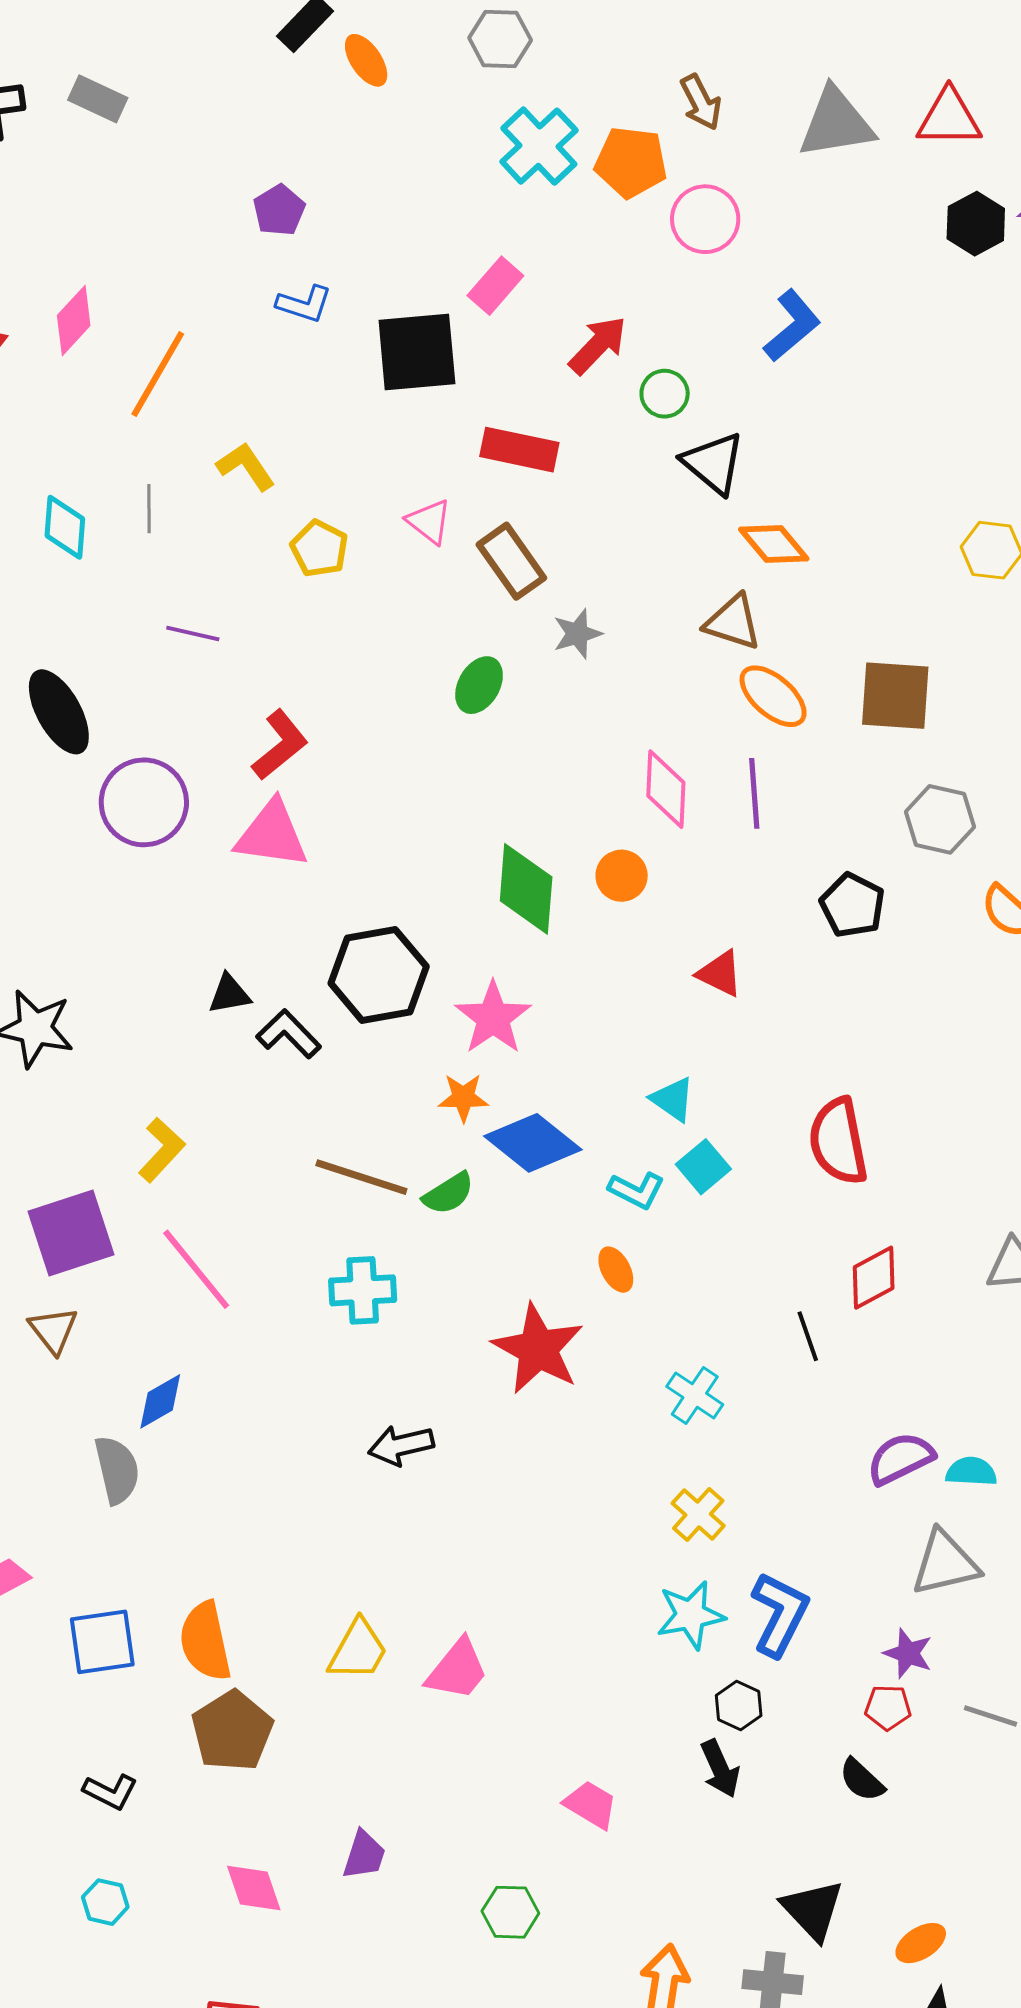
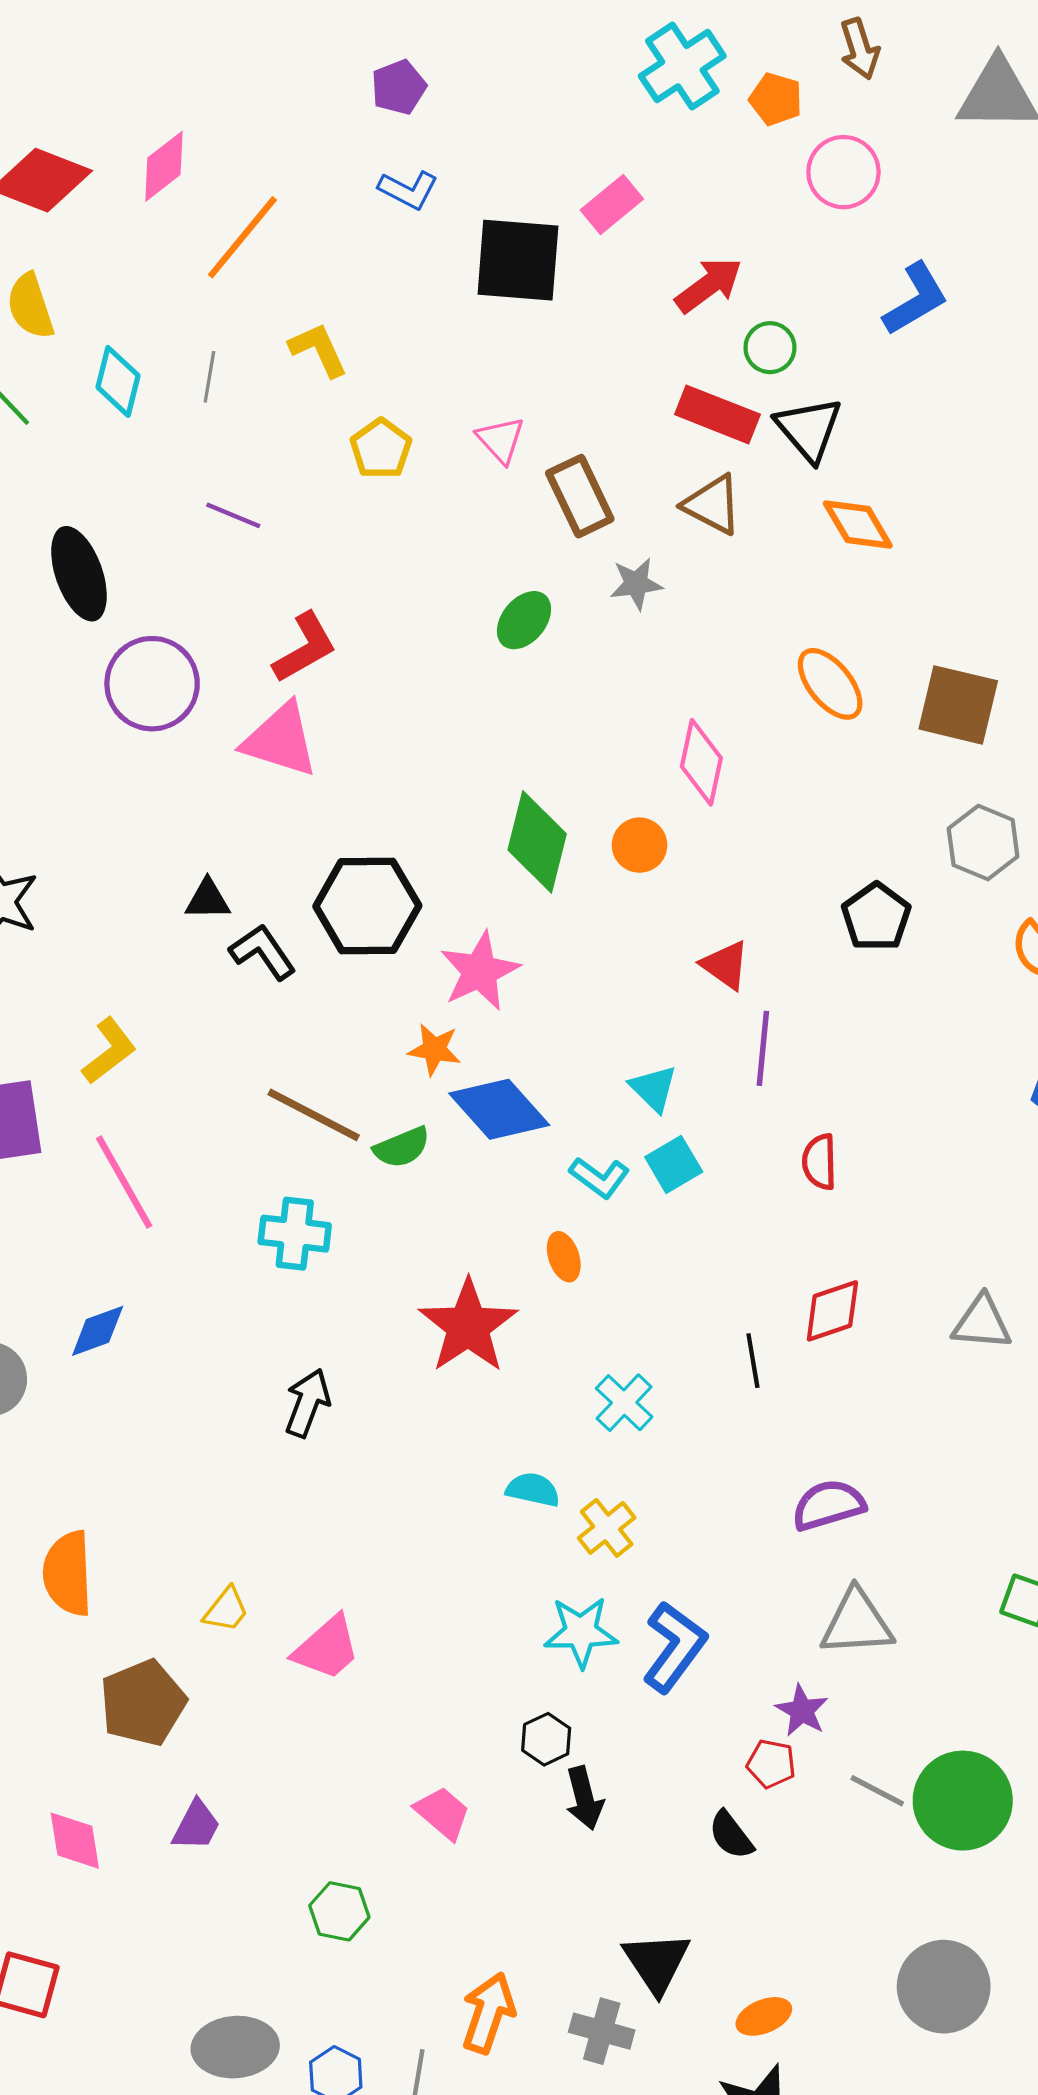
orange pentagon: (631, 162) -> (776, 99), size x0.7
red rectangle: (519, 450) -> (717, 414), moved
brown triangle: (733, 622) -> (713, 505), moved
purple line: (754, 793) -> (763, 1048), moved
red semicircle: (838, 1141) -> (819, 1162), size x0.6
blue diamond: (160, 1401) -> (98, 1331), moved
black arrow: (401, 1445) -> (308, 1403), turned 114
cyan semicircle: (971, 1472) -> (533, 1490), moved
yellow trapezoid: (358, 1650) -> (226, 1610), size x0.7
black hexagon: (739, 1706) -> (546, 1739), moved
brown pentagon: (232, 1731) -> (143, 1703), moved

